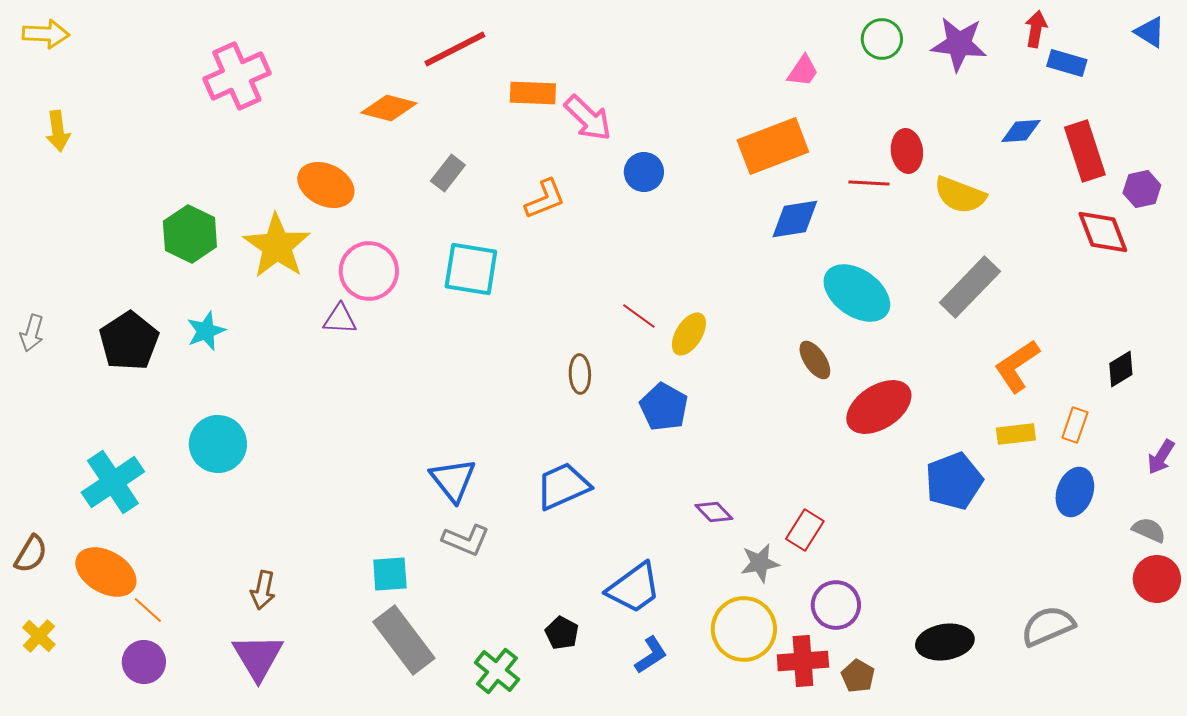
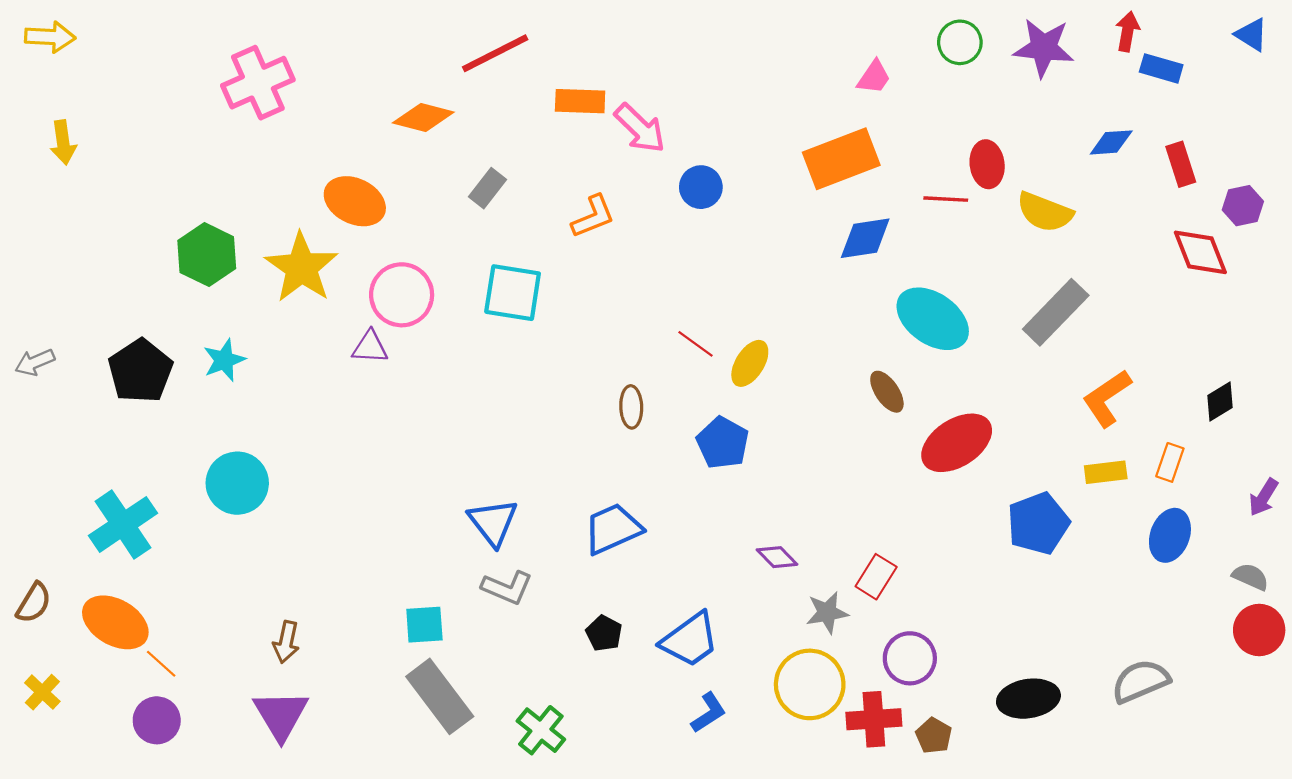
red rectangle: (1085, 151) -> (1181, 164), size x0.7
gray arrow: (32, 333) -> (35, 362), turned 51
black pentagon: (562, 633) -> (604, 633), moved

